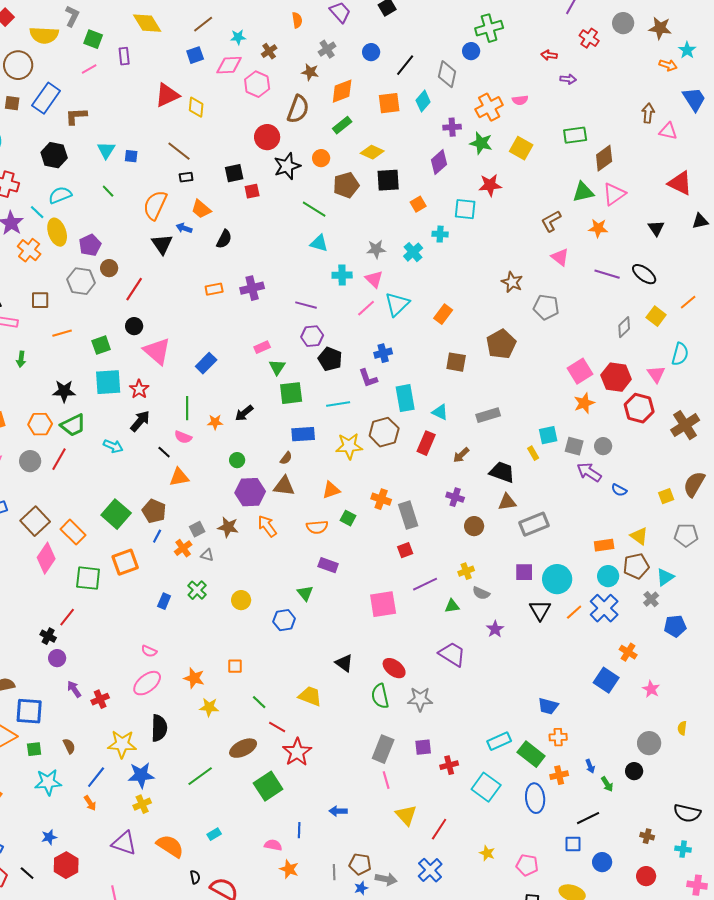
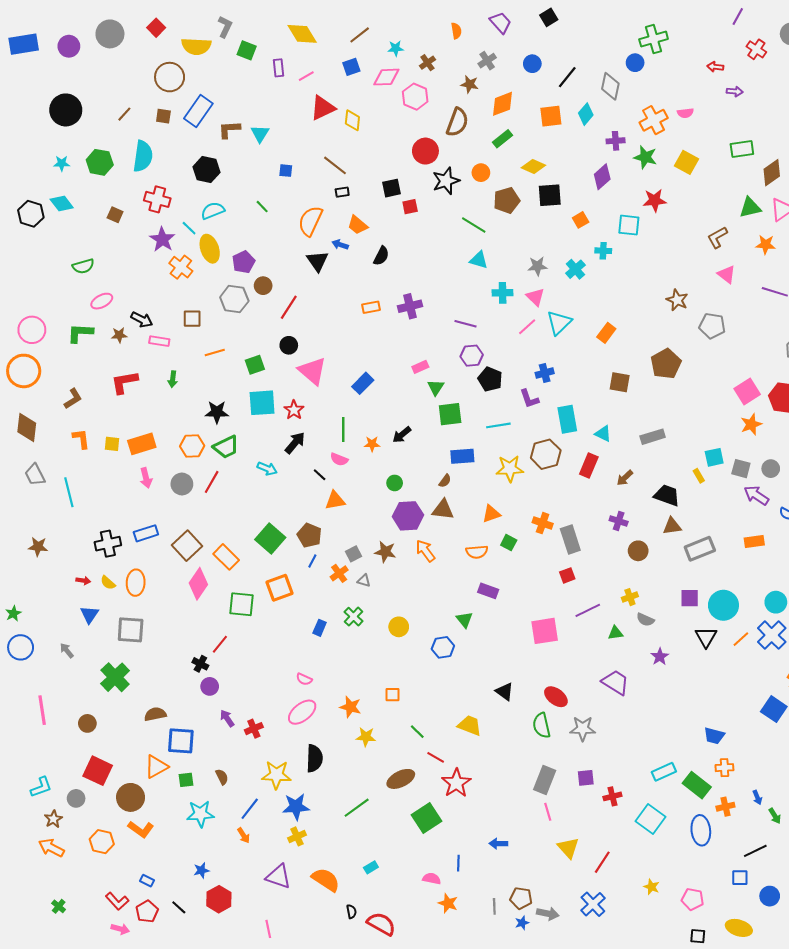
pink line: (89, 69) -> (306, 76), moved
cyan triangle: (106, 150) -> (260, 134), moved
orange rectangle: (604, 545) -> (754, 542), moved

